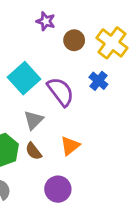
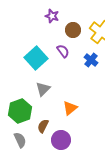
purple semicircle: (61, 92) -> (63, 51), moved, size x0.6
brown semicircle: (34, 151) -> (43, 126), moved, turned 64

